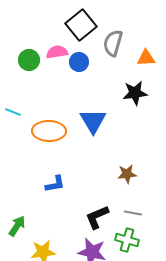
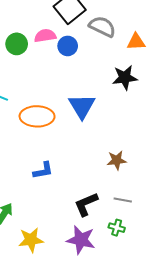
gray semicircle: (113, 43) -> (102, 27), turned 100
green cross: (127, 240) -> (117, 228), size x0.7

